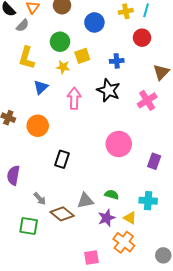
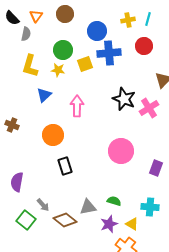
gray semicircle: (23, 25) -> (26, 34), turned -32
blue cross: (117, 61) -> (109, 53), moved, size x1.6
yellow star: (63, 67) -> (58, 70), moved
black star: (109, 90) -> (124, 99), moved
orange circle: (38, 126) -> (53, 135), moved
black rectangle: (62, 159) -> (65, 166), turned -36
green square: (29, 226) -> (26, 220), moved, turned 30

